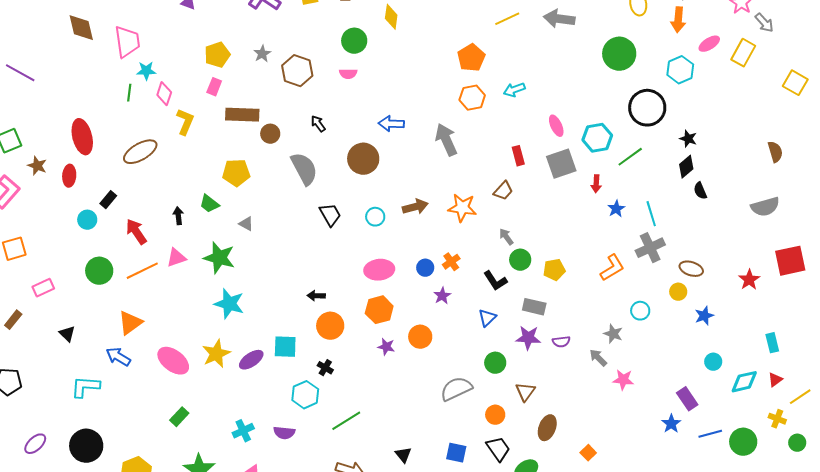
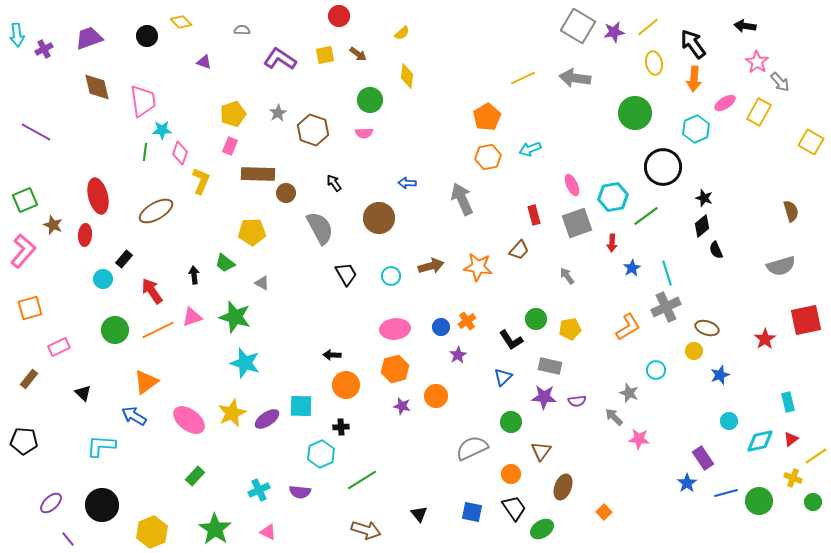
blue arrow: (391, 124) -> (407, 183), size x0.7
gray arrow: (506, 237) -> (567, 276), moved
black cross: (325, 368) -> (341, 427), turned -35

